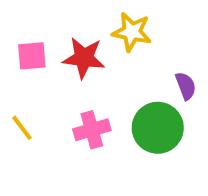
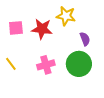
purple semicircle: (186, 86) -> (85, 39), moved

